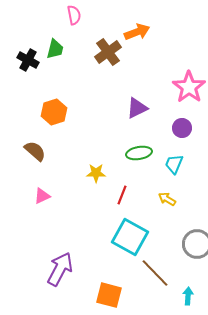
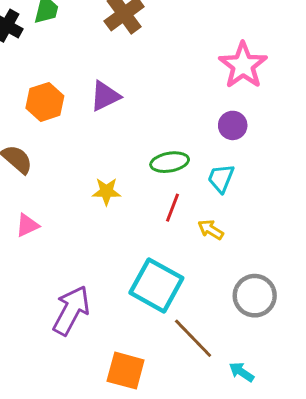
purple triangle: (137, 108) -> (105, 96), moved
red line: (122, 195) -> (173, 208), moved
purple arrow: (60, 269) -> (71, 310), moved
cyan arrow: (188, 296) -> (241, 372), turned -60

